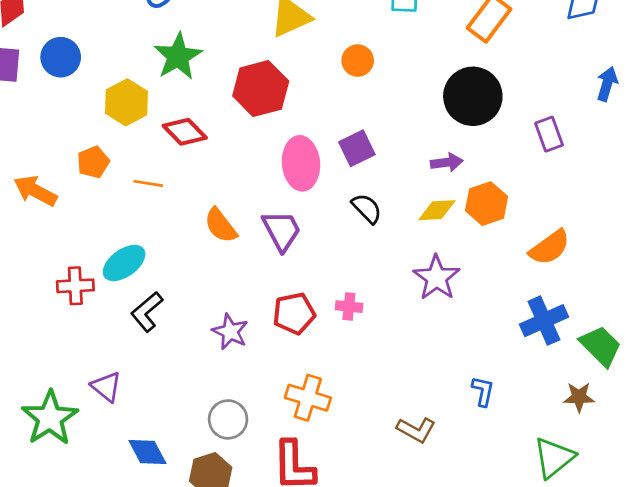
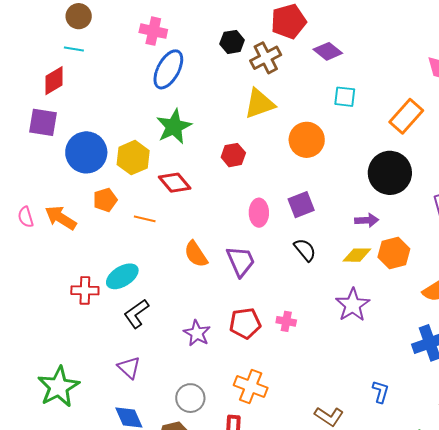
blue circle: (61, 57) -> (86, 152), moved, size x1.4
orange circle: (358, 61) -> (307, 140), size x1.5
red hexagon: (261, 89) -> (233, 155), size x0.6
pink ellipse: (301, 163) -> (259, 213), size x0.7
purple triangle: (106, 387) -> (129, 368), moved

